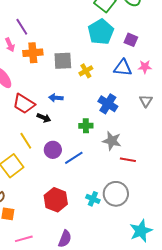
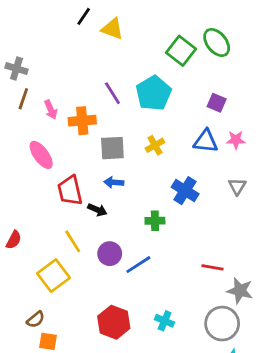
purple line: (22, 27) -> (112, 93), moved
cyan pentagon: (101, 32) -> (154, 93), moved
gray square: (63, 61) -> (112, 148), moved
red trapezoid: (24, 104) -> (70, 191), turned 45
gray star: (112, 141) -> (240, 291), moved
gray circle: (116, 194) -> (222, 324), moved

